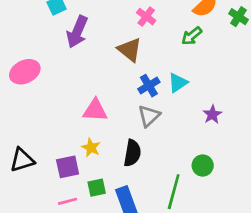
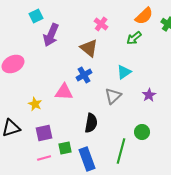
blue cross: (149, 86) -> (84, 75), moved
gray triangle: (149, 116) -> (113, 96), moved
yellow star: (91, 148) -> (35, 104), moved

